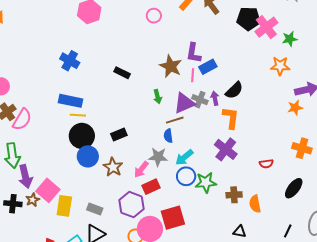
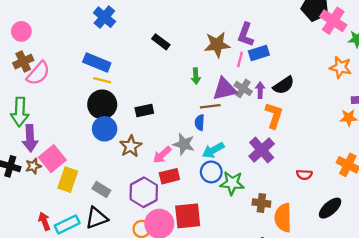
pink cross: (266, 27) -> (333, 21), turned -30
brown star: (171, 66) -> (217, 45), turned 30
orange semicircle: (255, 204) -> (283, 218), size x1.4

